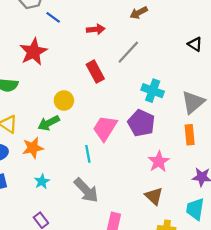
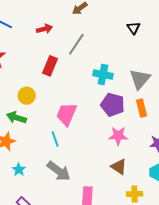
black triangle: (195, 44) -> (134, 28), turned 32
red rectangle: (95, 72) -> (50, 66), turned 60
green arrow: (49, 123) -> (16, 118), turned 54
purple pentagon: (141, 123) -> (113, 105), moved
pink star: (159, 162) -> (118, 136), turned -30

